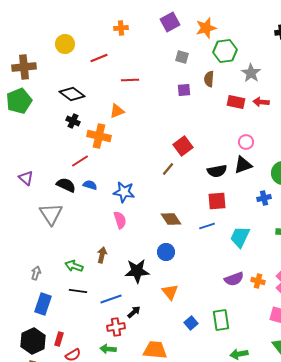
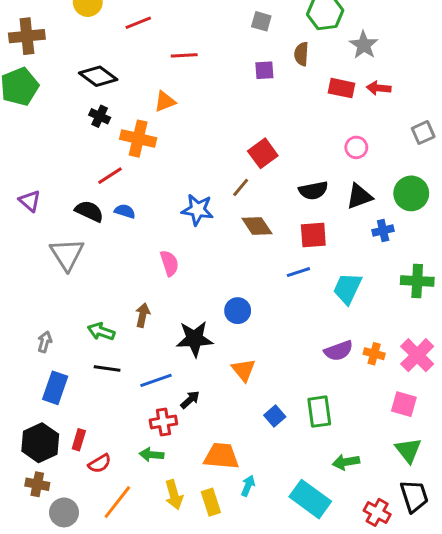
black triangle: (243, 165) -> (359, 196), moved
blue star: (124, 192) -> (198, 210), moved
brown diamond: (171, 219) -> (257, 226), moved

